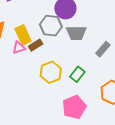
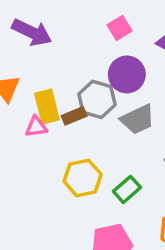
gray trapezoid: (76, 33) -> (138, 119), turned -35
brown rectangle: (36, 45) -> (74, 116), moved

